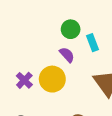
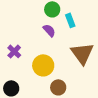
yellow circle: (52, 79) -> (43, 65), moved

